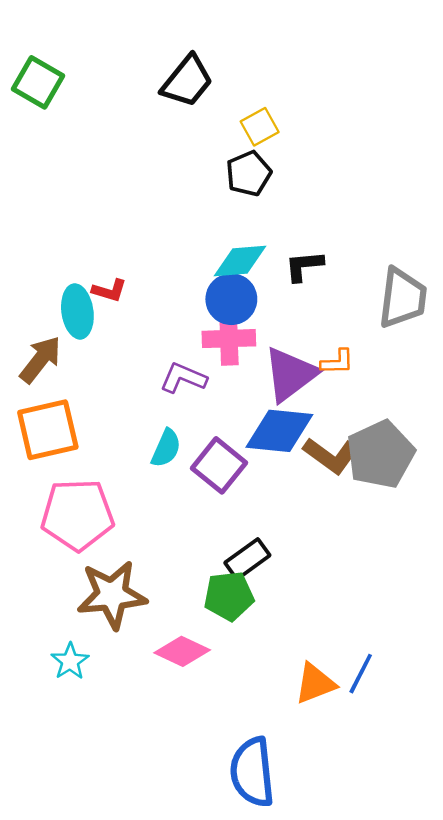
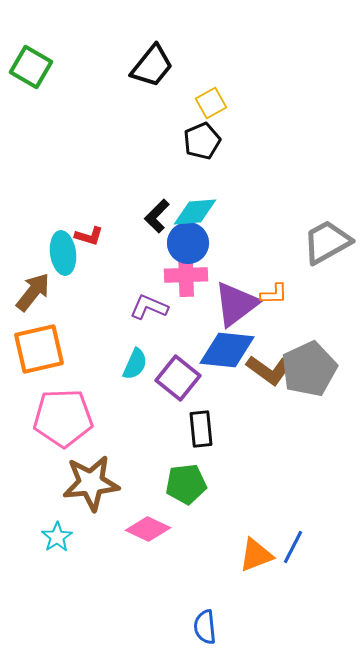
black L-shape: (304, 266) -> (157, 216), moved, turned -40
gray trapezoid: (403, 298) -> (327, 242), turned -126
black rectangle: (247, 559) -> (201, 429), moved, turned -60
blue semicircle: (252, 772) -> (205, 627), size x0.6

